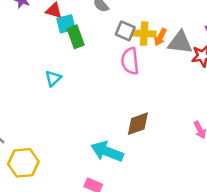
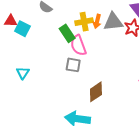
cyan square: (66, 24) -> (22, 29), turned -35
gray square: (125, 31) -> (73, 65), moved
green rectangle: (76, 37) -> (67, 33), moved

